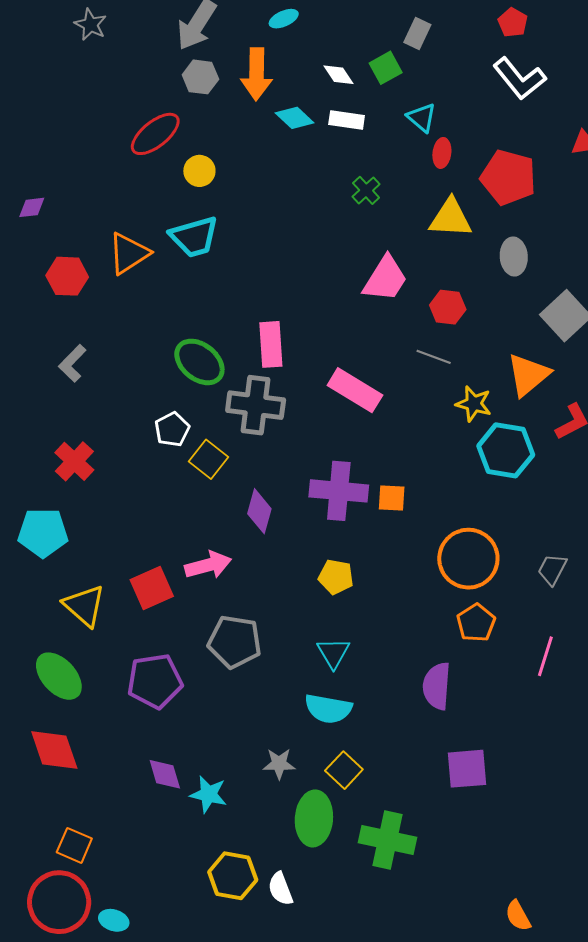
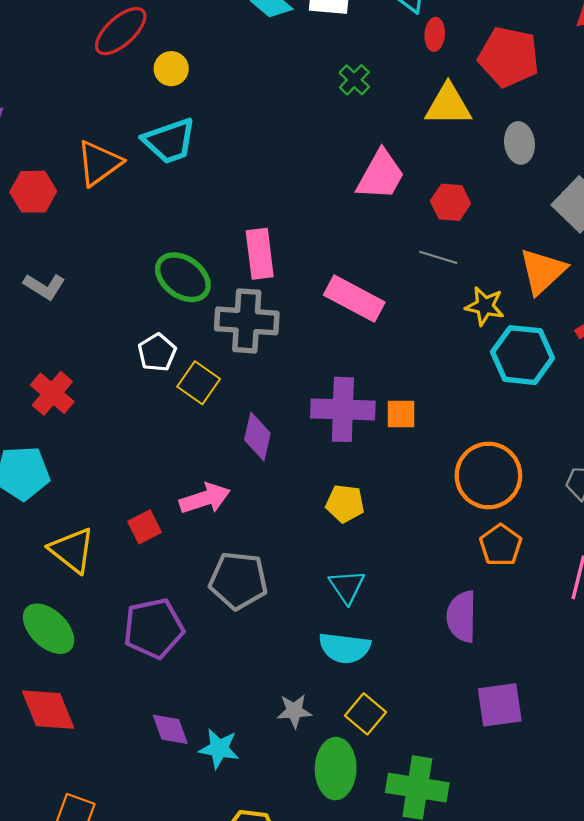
gray L-shape: (72, 363) -> (44, 286), turned -99
red square: (152, 588) -> (145, 527), size x0.7

